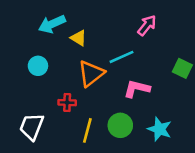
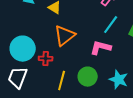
cyan line: (122, 57) -> (111, 25), moved, turned -30
cyan circle: (38, 66) -> (23, 49), moved, size x1.6

